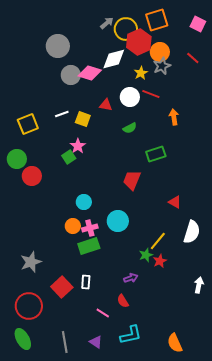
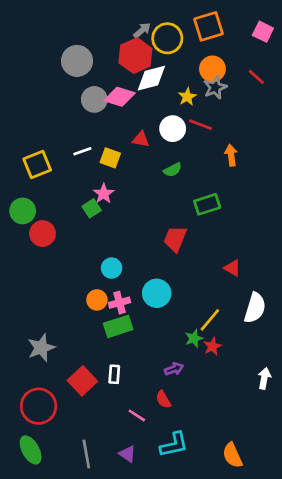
red hexagon: (139, 42) -> (135, 56), moved

